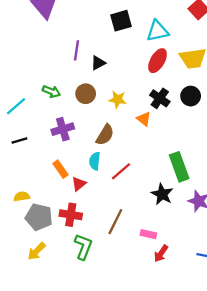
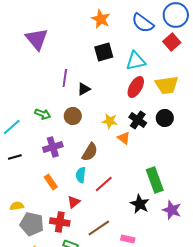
yellow star: (118, 99) -> (110, 121), moved
red triangle: (79, 184) -> (74, 202), moved
brown line: (115, 222) -> (99, 228), turned 30

